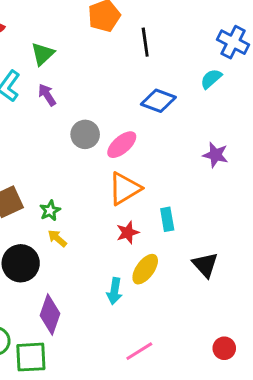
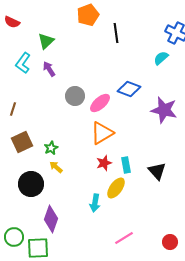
blue diamond: (158, 101) -> (129, 89), moved
purple star: (215, 155) -> (164, 110), size x1.5
cyan rectangle: (167, 219) -> (126, 165), moved
black triangle: (205, 265) -> (157, 171), moved
pink line: (139, 351) -> (124, 238), moved

